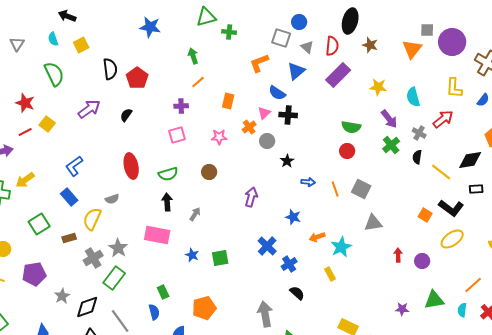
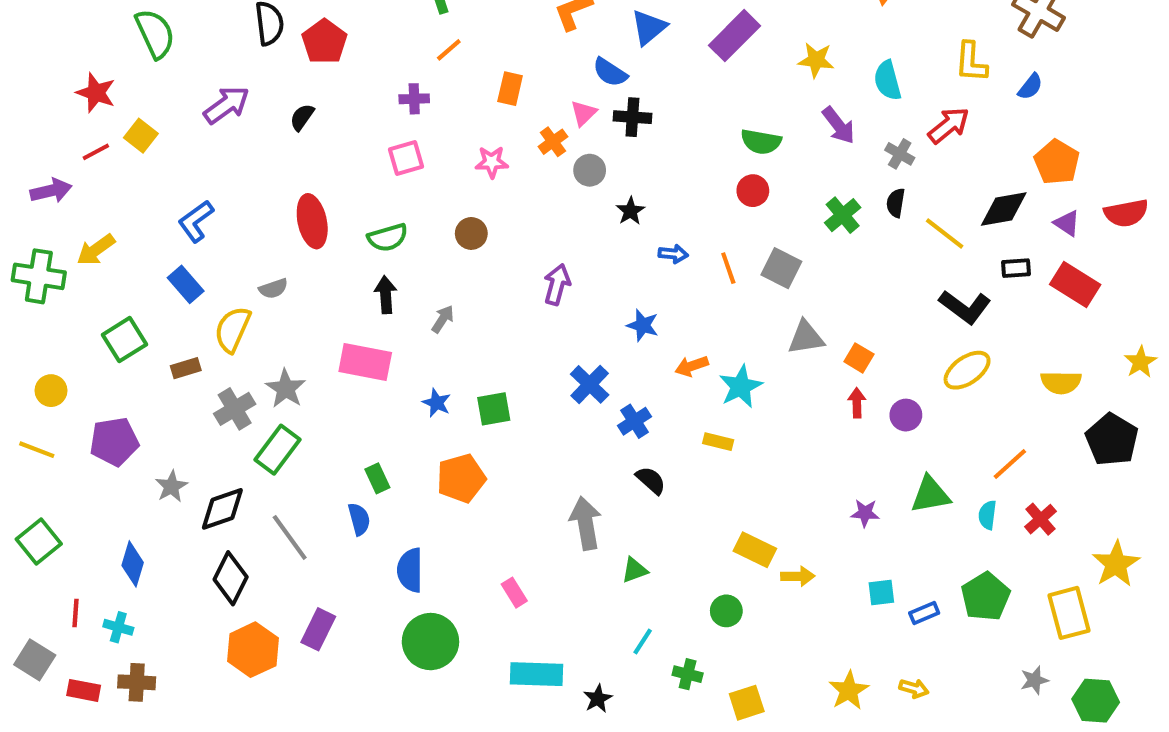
green cross: (391, 145) -> (843, 215), moved
orange square: (425, 215) -> (859, 358), moved
yellow rectangle: (330, 274) -> (718, 442), turned -48
orange pentagon: (204, 308) -> (461, 478), moved

